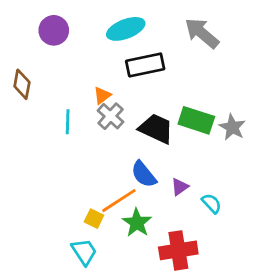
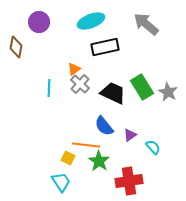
brown diamond: (22, 84) -> (16, 47), moved
green rectangle: (196, 120) -> (142, 87), turned 40
orange line: (119, 201) -> (86, 145), turned 40

